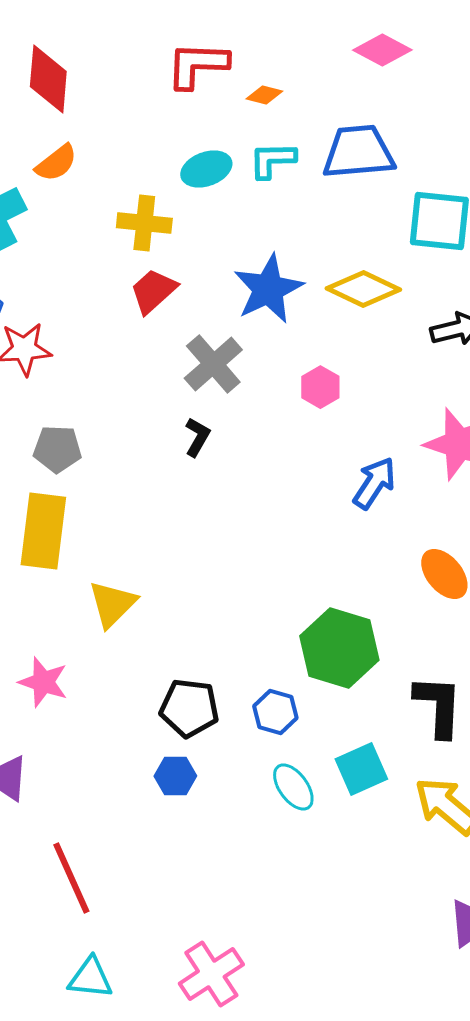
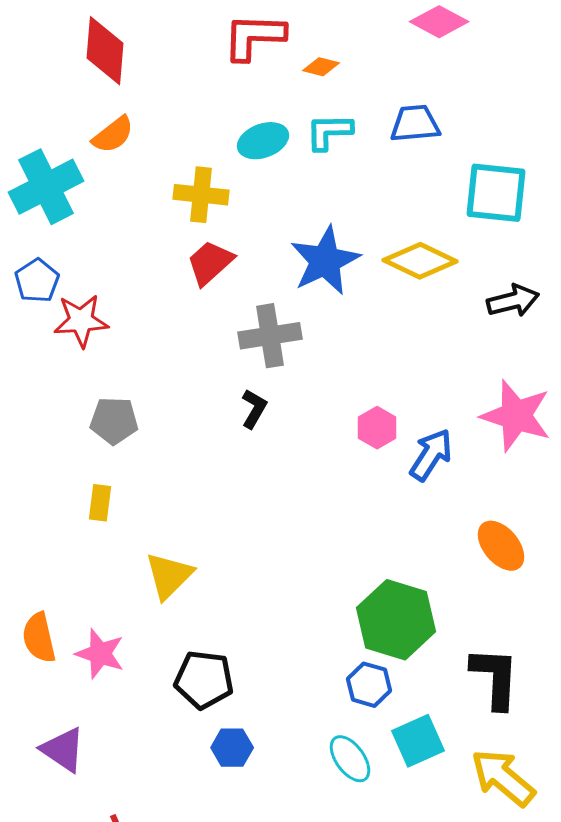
blue trapezoid: (358, 152) -> (415, 124), size x0.7
gray cross: (213, 364) -> (270, 336), turned 32
pink hexagon: (320, 387) -> (377, 428), moved
yellow rectangle: (43, 531) -> (100, 503), size x0.5
black pentagon: (189, 708) -> (204, 680), moved
blue hexagon: (275, 712) -> (369, 685), moved

